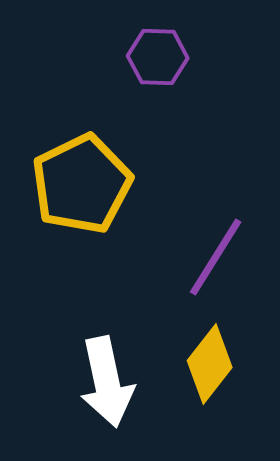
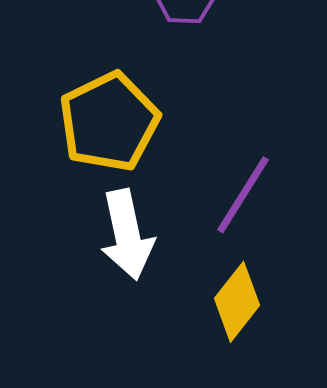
white arrow: (107, 382) -> (127, 235), moved

